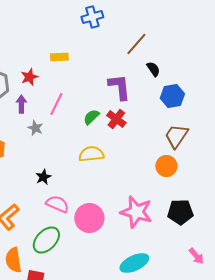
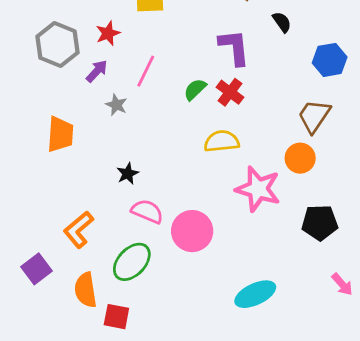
blue hexagon: (172, 96) -> (330, 60), moved
purple arrow: (21, 104) -> (97, 71), turned 42
yellow semicircle: (91, 154) -> (222, 141), moved
pink star: (136, 212) -> (258, 189), moved

